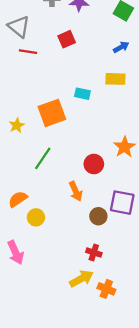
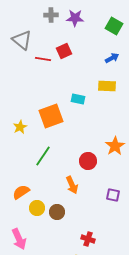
red line: (28, 52) -> (43, 59), moved
purple square: (122, 203) -> (113, 195), size x0.6
brown circle: (98, 216) -> (57, 212), moved

